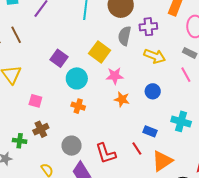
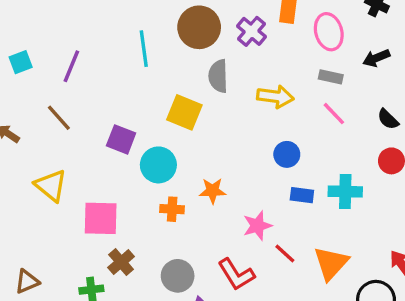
purple cross: (148, 27) -> (252, 31), moved, turned -30
brown line: (16, 35) -> (59, 118), moved
pink star: (115, 76) -> (257, 226), moved
orange star: (122, 99) -> (213, 191), moved
pink square: (35, 101) -> (101, 218), size x1.6
blue rectangle: (150, 131) -> (302, 195), moved

